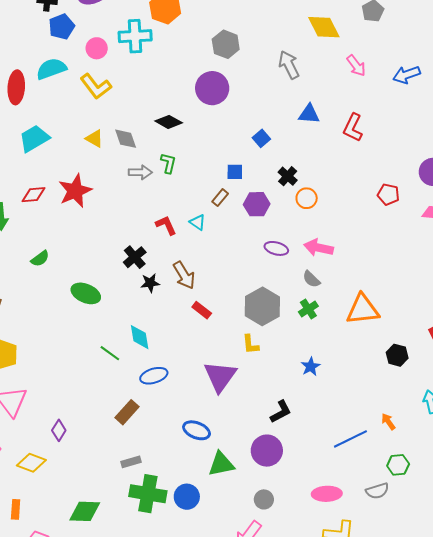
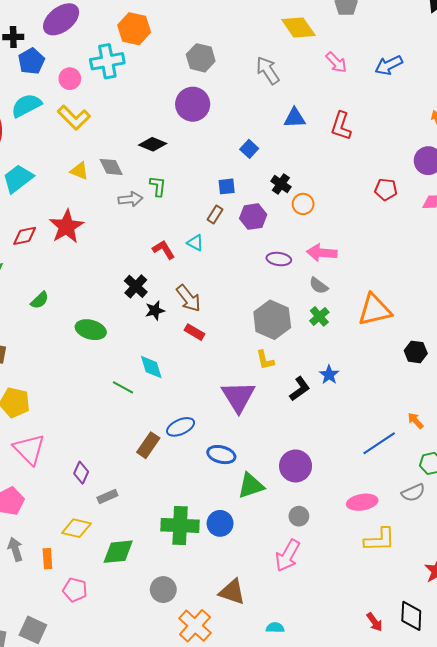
red rectangle: (202, 310) -> (194, 332), moved
blue ellipse: (154, 376) -> (181, 427), moved
black L-shape: (281, 412) -> (300, 389), moved
gray rectangle: (131, 462) -> (107, 497), moved
yellow diamond: (31, 463) -> (76, 528), moved

